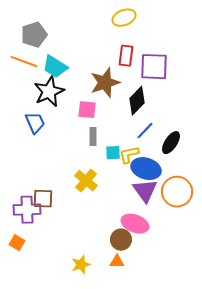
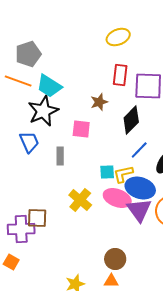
brown star: (105, 83) -> (99, 102), size x0.6
gray rectangle: (93, 137) -> (60, 156), moved
pink ellipse: (135, 224) -> (117, 198), moved

